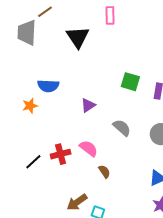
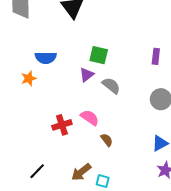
green square: (130, 82) -> (99, 55), moved
gray semicircle: (122, 128) -> (111, 86), moved
black line: (33, 162) -> (37, 171), moved

